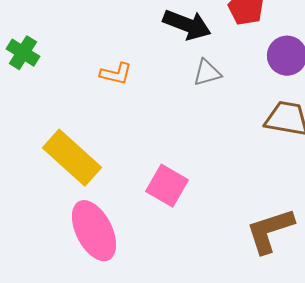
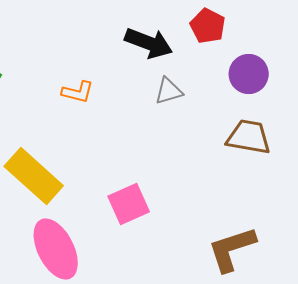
pink square: (167, 186) -> (129, 204), turned 36

